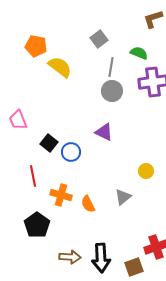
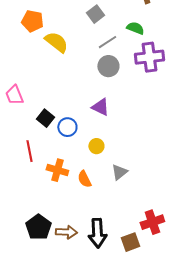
gray line: (111, 67) -> (107, 42), turned 48
yellow circle: (146, 171) -> (96, 146), moved
black pentagon: (37, 225) -> (38, 227), moved

